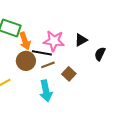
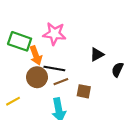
pink star: (54, 41) -> (54, 34), moved
brown square: (69, 74) -> (84, 91), turned -32

